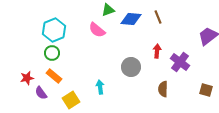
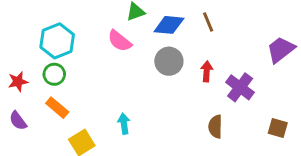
gray circle: (131, 67) -> (169, 61), moved
red star: (27, 78) -> (18, 82), moved
purple semicircle: (41, 93) -> (18, 121), moved

